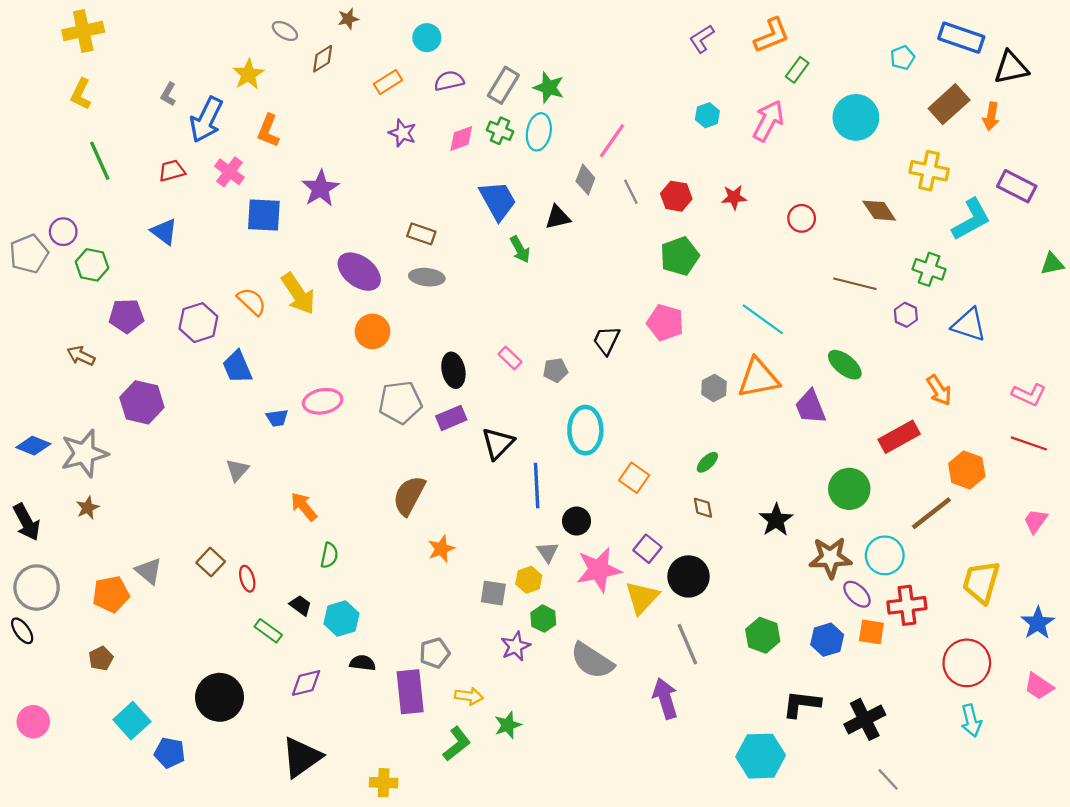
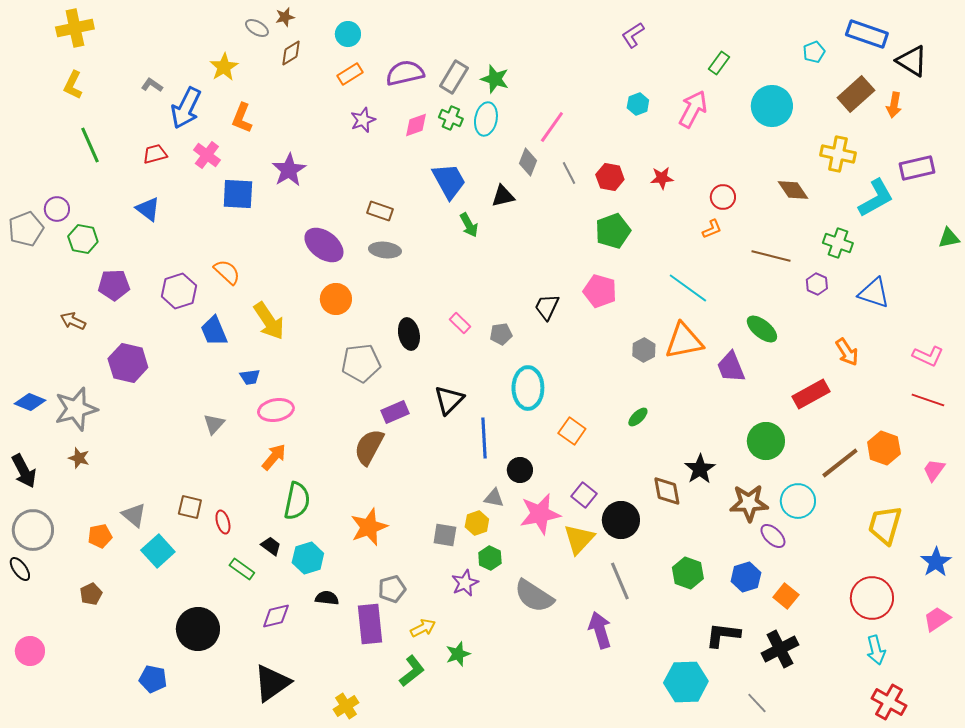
brown star: (348, 19) -> (285, 17), moved
orange L-shape: (772, 35) -> (712, 229), moved, size x0.6
cyan circle: (427, 38) -> (348, 34), moved
black triangle: (1011, 68) -> (912, 61), turned 44
purple semicircle: (449, 81) -> (405, 73), size x1.4
gray L-shape: (169, 94) -> (152, 85), turned 95
purple star: (402, 133) -> (363, 120), turned 30
purple rectangle: (1017, 186) -> (917, 168), turned -40
yellow arrow: (298, 294) -> (269, 321), moved
pink ellipse: (323, 401) -> (276, 410), moved
purple rectangle: (451, 418) -> (395, 412), moved
orange hexagon: (967, 470) -> (884, 448), moved
orange arrow: (304, 507) -> (274, 457), turned 80
brown star: (88, 508) -> (79, 458), turned -30
brown diamond: (703, 508) -> (667, 491), moved, size x1.5
orange star: (441, 549) -> (369, 527), moved, size x1.5
gray triangle: (548, 552) -> (494, 498), turned -45
green semicircle: (329, 555) -> (297, 501), size x1.6
brown square: (211, 562) -> (190, 507), turned -30
orange pentagon: (111, 594) -> (100, 536), size x0.7
red cross: (907, 605) -> (889, 702), moved, turned 36
orange square: (871, 632) -> (786, 596), moved, turned 30
pink trapezoid: (1039, 686) -> (937, 619), turned 112
yellow arrow: (469, 696) -> (423, 628), turned -35
cyan square: (132, 721) -> (158, 551), moved
gray line: (888, 779) -> (757, 703), moved
yellow cross: (384, 783) -> (346, 706), turned -35

